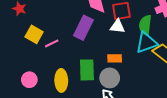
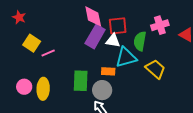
purple rectangle: (83, 28) -> (95, 37), moved
cyan triangle: (146, 43) -> (126, 57), moved
yellow ellipse: (61, 80) -> (43, 89), moved

